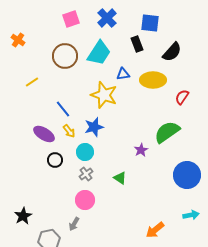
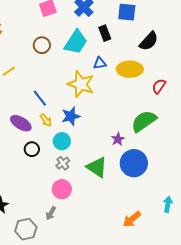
black rectangle: (137, 44) -> (105, 33), moved
brown circle: (65, 56) -> (42, 45), size x0.7
blue circle: (187, 175) -> (134, 163), moved
green triangle: (120, 178) -> (97, 167), size x1.6
cyan arrow: (191, 215) -> (168, 204), turned -70

